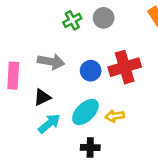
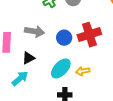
cyan arrow: (49, 123) -> (20, 78), moved

